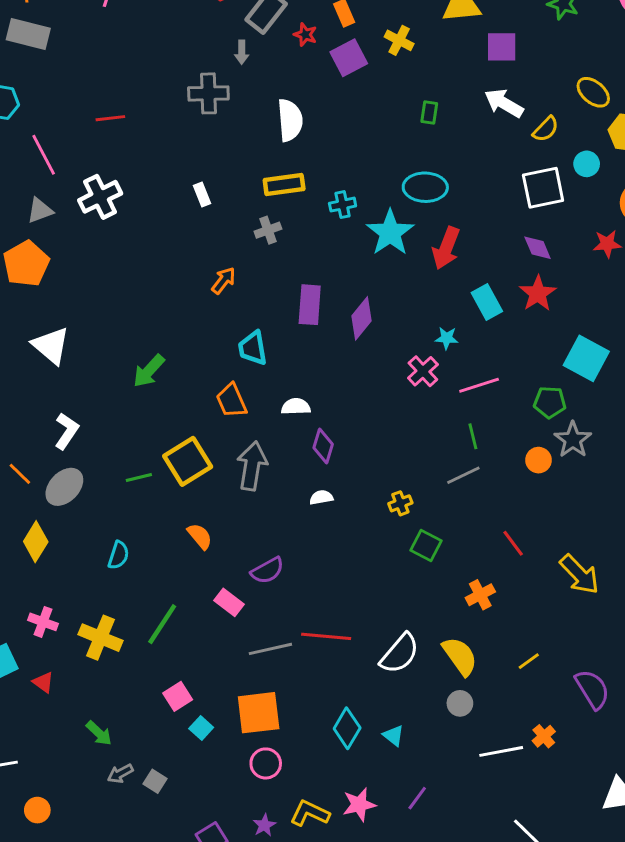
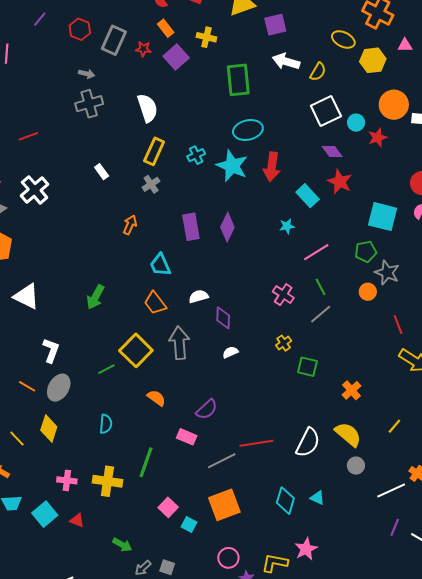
gray arrow: (242, 52) -> (87, 74), moved, turned -63
green rectangle: (429, 112) -> (238, 80), size x2.0
cyan circle: (587, 164) -> (356, 123), moved
yellow rectangle: (284, 184) -> (154, 151), turned -44
pink cross: (423, 371) -> (283, 295), moved
red line: (513, 543) -> (398, 325), moved, turned 30
pink circle: (266, 763) -> (228, 558), moved
purple line: (417, 798) -> (395, 527), moved

